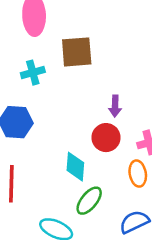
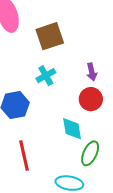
cyan cross: (33, 73) -> (46, 76), moved

